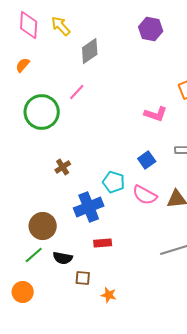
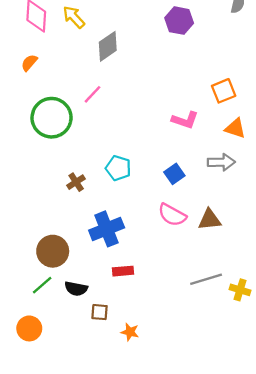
cyan pentagon: (114, 182) -> (118, 168), moved

